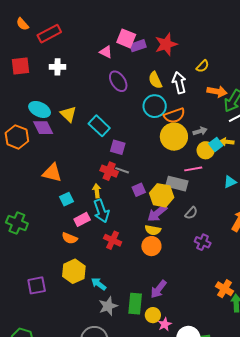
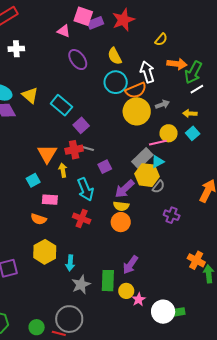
white arrow: (179, 83) -> (147, 72), moved
cyan square: (216, 144) -> (193, 133), moved
purple square: (118, 147) -> (81, 125), turned 35
yellow circle: (206, 150) -> (169, 133), moved
red cross: (109, 171) -> (74, 150), turned -30
orange triangle: (52, 173) -> (47, 154), moved, turned 50
cyan triangle: (230, 182) -> (158, 162), moved
gray rectangle: (177, 184) -> (142, 158), turned -55
yellow hexagon: (162, 195) -> (147, 175), moved
cyan arrow: (101, 211) -> (86, 189), moved
pink rectangle: (82, 219) -> (50, 200), turned 35
cyan arrow: (99, 284) -> (70, 263), turned -119

